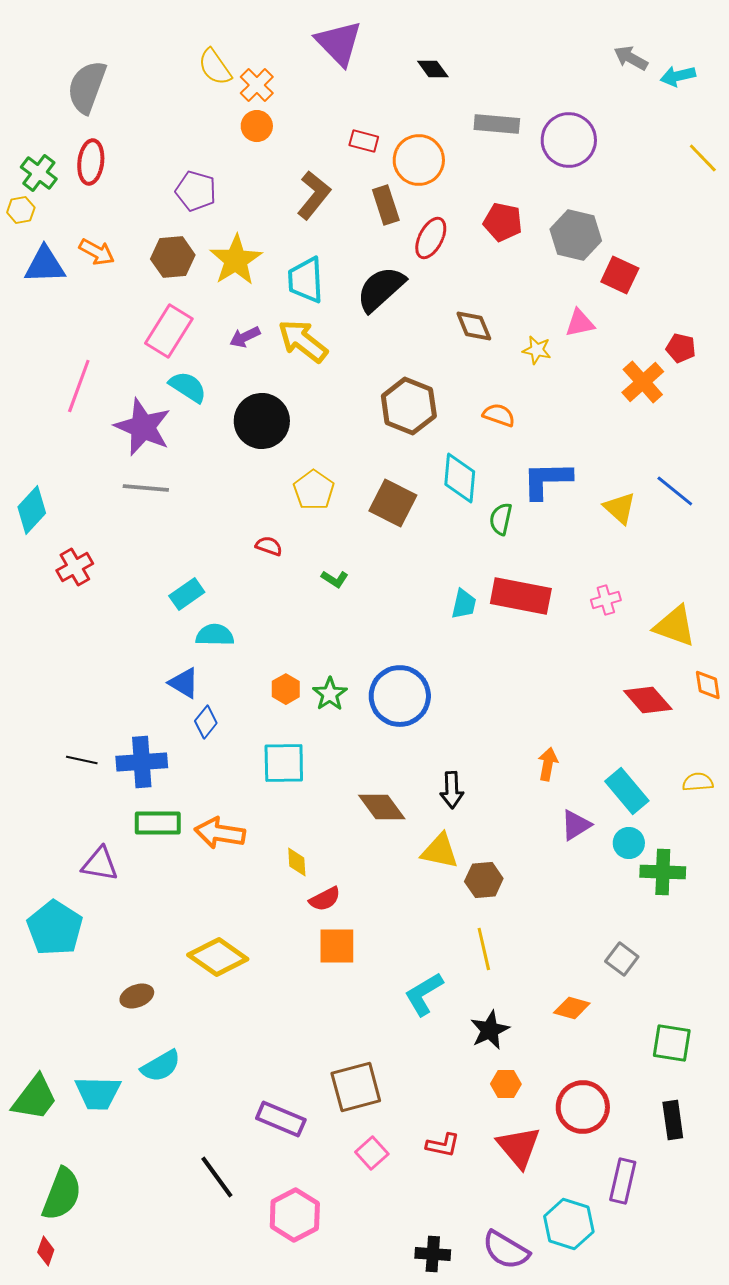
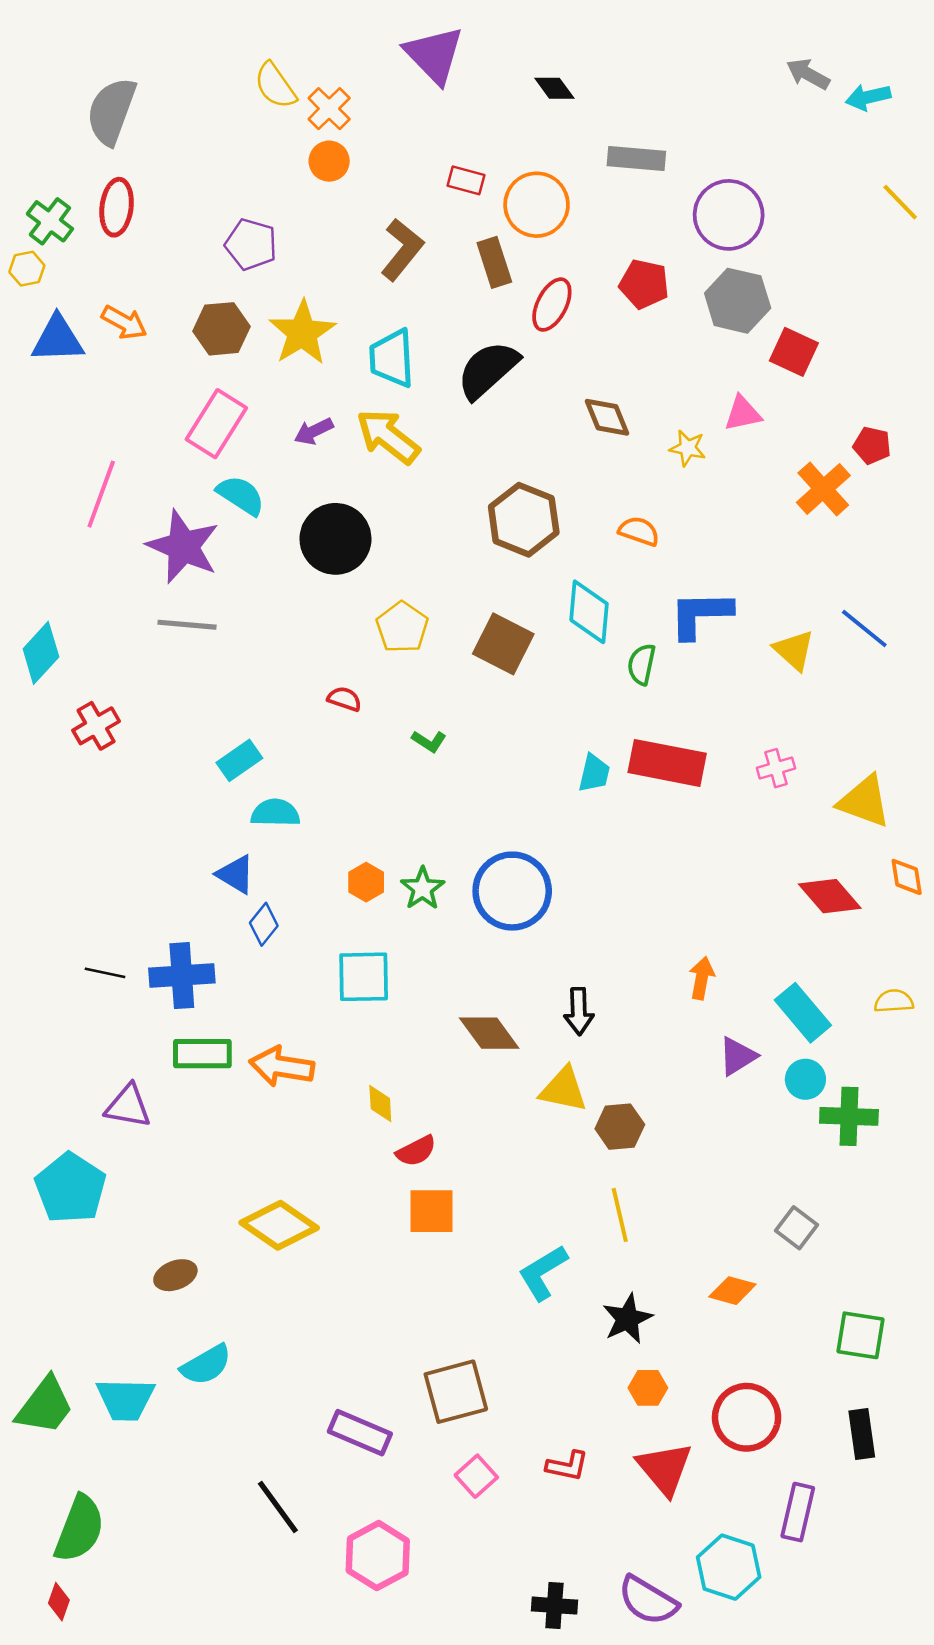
purple circle: (569, 140) -> (729, 215), moved

